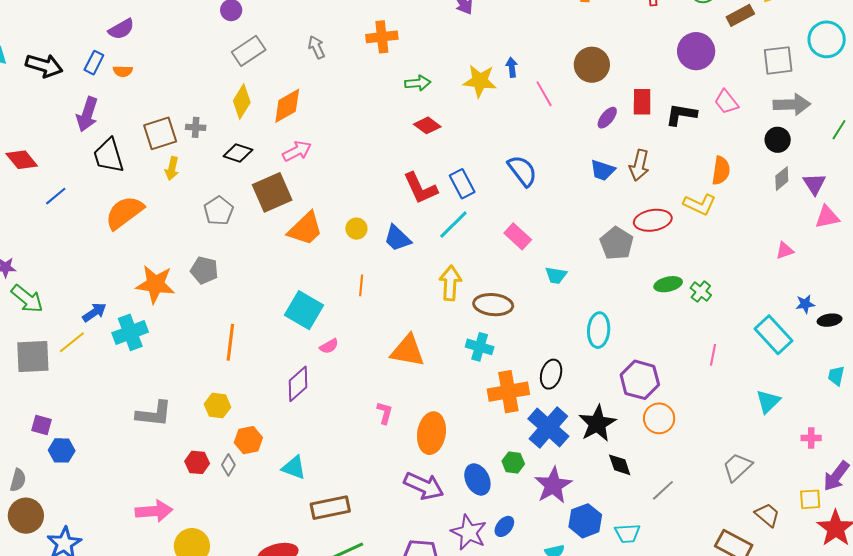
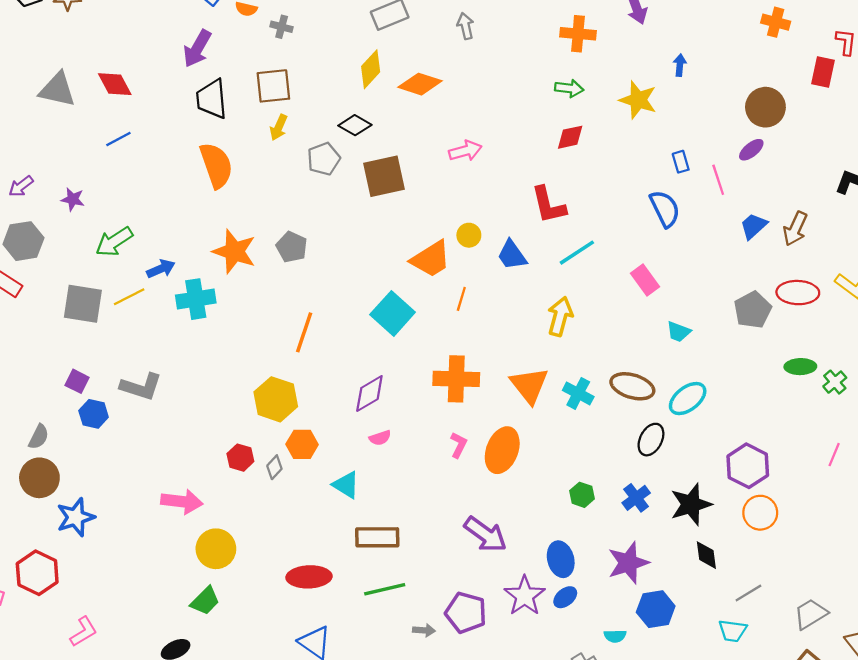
orange cross: (382, 37) -> (578, 34), moved
blue arrow: (512, 67) -> (680, 65), moved
pink line: (544, 94) -> (718, 180), moved
red rectangle: (642, 102) -> (823, 72), moved
orange diamond: (287, 106) -> (420, 84), turned 36
purple ellipse: (607, 118) -> (751, 150), moved
red diamond: (427, 125) -> (570, 137), turned -60
gray cross: (196, 127) -> (282, 27), moved
pink arrow: (297, 151) -> (465, 151), moved
blue trapezoid: (603, 170) -> (754, 226), turned 108
blue rectangle: (462, 184) -> (681, 162), moved, size x0.7
blue line: (56, 196) -> (118, 139), moved
gray pentagon: (219, 211) -> (324, 159), moved
orange semicircle: (124, 213) -> (216, 165), turned 96
orange trapezoid: (305, 229) -> (431, 259), moved
green arrow: (27, 299) -> (114, 242), moved, turned 96
brown ellipse: (493, 305) -> (632, 386), moved
cyan ellipse: (599, 330) -> (688, 399), moved, turned 36
pink semicircle: (329, 346) -> (380, 438), moved
orange triangle: (408, 351) -> (529, 385), moved, turned 30
orange cross: (508, 392) -> (456, 379), moved
yellow hexagon: (218, 406) -> (276, 399), size x1.5
gray L-shape: (154, 414) -> (141, 387), moved
blue cross: (548, 428) -> (636, 498), size x0.6
orange ellipse: (431, 433) -> (502, 450), moved
green hexagon: (513, 463) -> (582, 495), moved
gray trapezoid: (737, 467) -> (811, 614), moved
blue ellipse: (477, 479) -> (561, 559), moved
cyan trapezoid: (627, 533) -> (733, 631), moved

